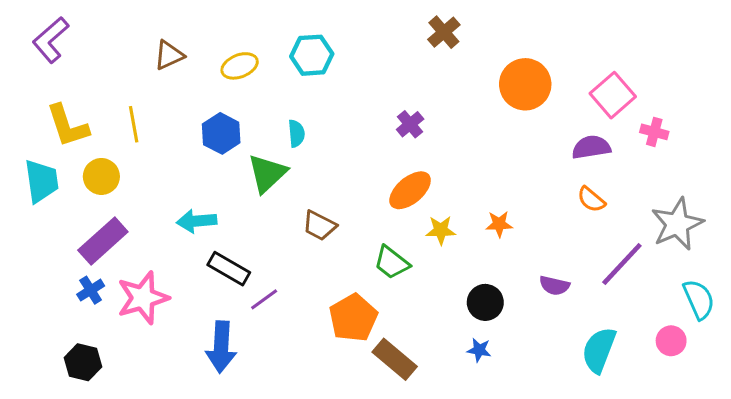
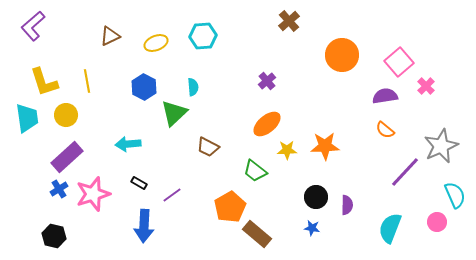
pink cross: (654, 132) -> (426, 86), turned 30
orange star: (499, 224) -> (325, 146), size x1.6
black rectangle: (229, 269) -> (139, 183), moved, size x0.6
purple semicircle: (554, 285) -> (347, 205), moved, turned -102

